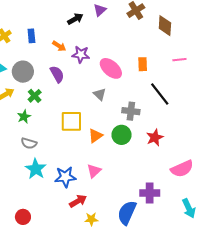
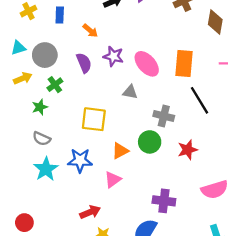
purple star: (81, 54) -> (113, 56), moved
orange rectangle: (143, 64) -> (184, 63), size x1.6
gray triangle: (100, 94) -> (130, 92), turned -40
orange triangle: (95, 136) -> (120, 151), moved
blue star: (65, 177) -> (80, 160), moved
purple cross: (150, 193) -> (164, 201), moved

